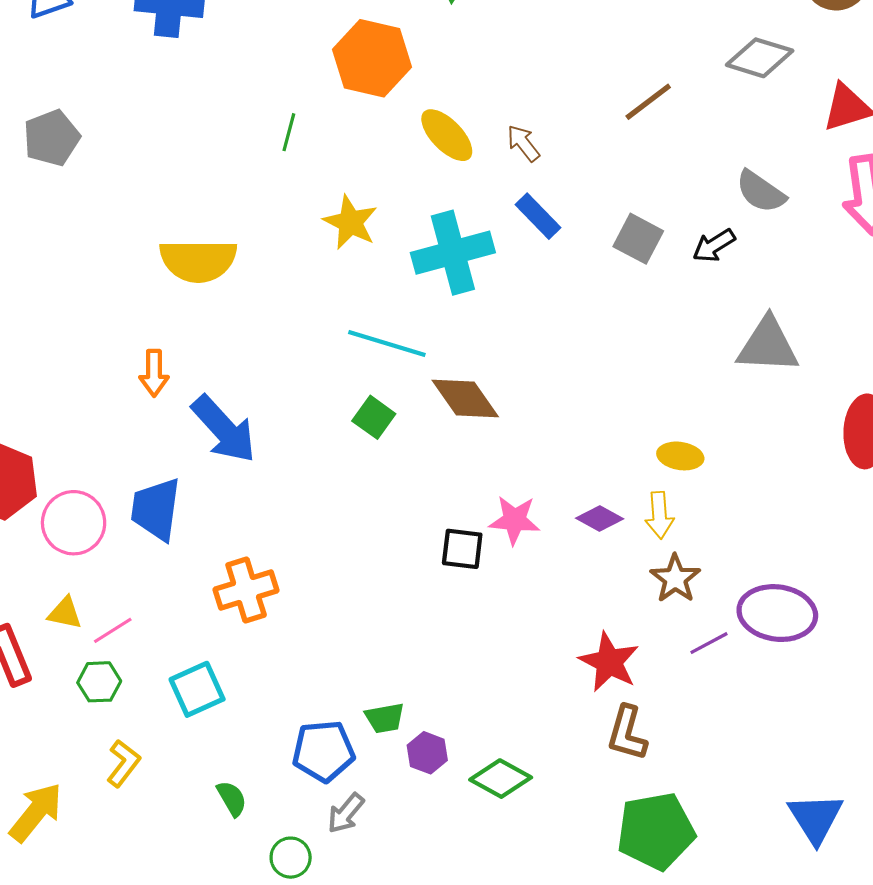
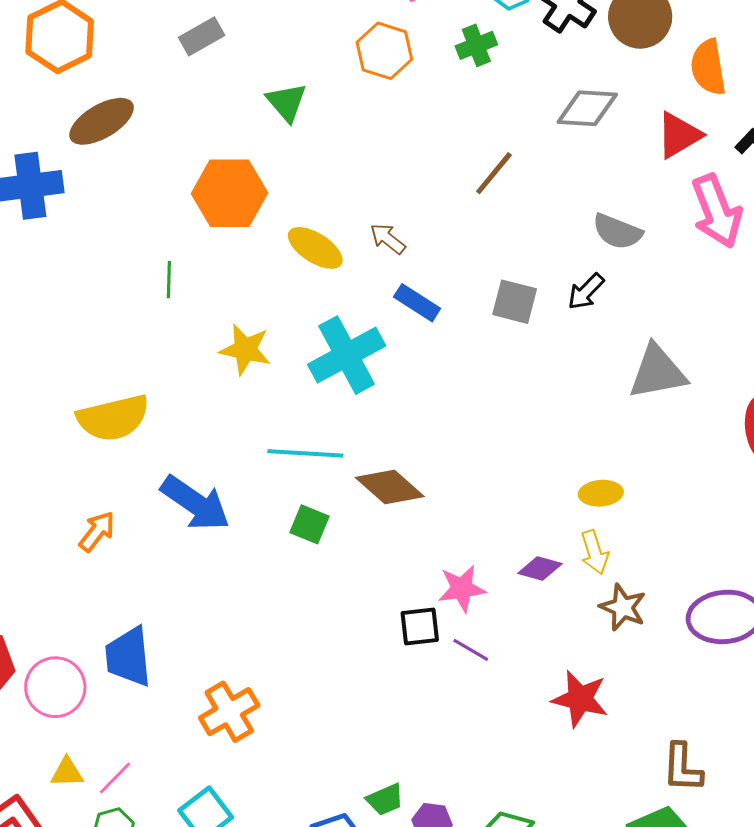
orange arrow: (154, 373) -> (97, 531), turned -129
blue arrow: (224, 429) -> (195, 503), moved
purple line: (709, 643) -> (471, 650), moved, turned 72
brown L-shape: (627, 733) -> (682, 768), moved

